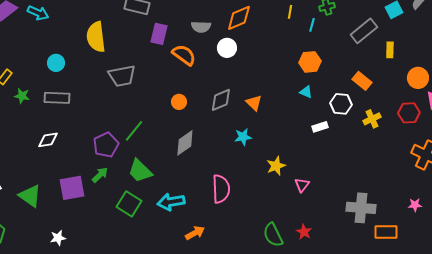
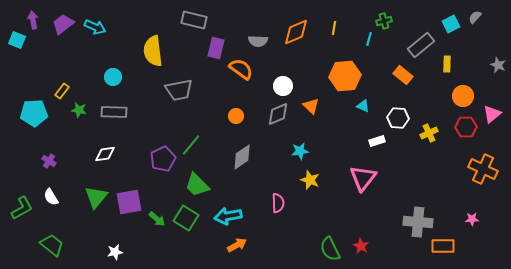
yellow line: (290, 12) -> (334, 28), moved
white circle: (227, 48) -> (283, 86), moved
orange hexagon: (310, 62) -> (345, 76), moved, size x1.4
orange circle: (418, 78) -> (463, 96), moved
orange rectangle: (362, 81) -> (403, 75), moved
orange triangle: (254, 103) -> (311, 106), moved
yellow star: (276, 166) -> (310, 180), moved, turned -30
green arrow: (100, 175) -> (157, 219), moved, turned 84
pink triangle: (302, 185) -> (363, 178), moved, size x1.8
pink semicircle: (221, 189) -> (278, 203), size x0.7
green triangle: (30, 196) -> (96, 197), moved, turned 35
orange arrow: (195, 233) -> (237, 245), moved

